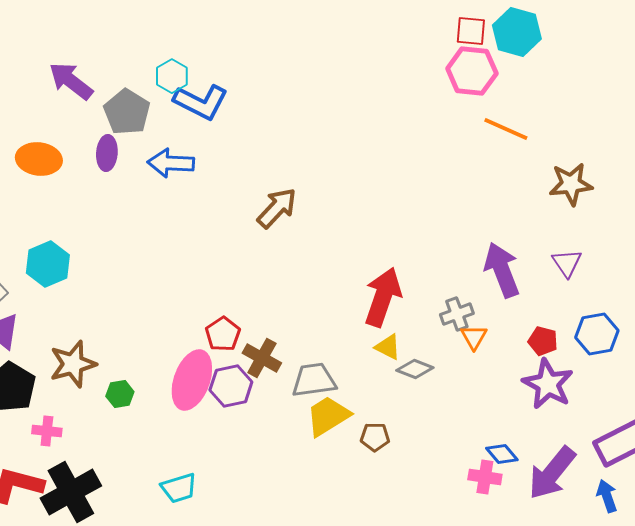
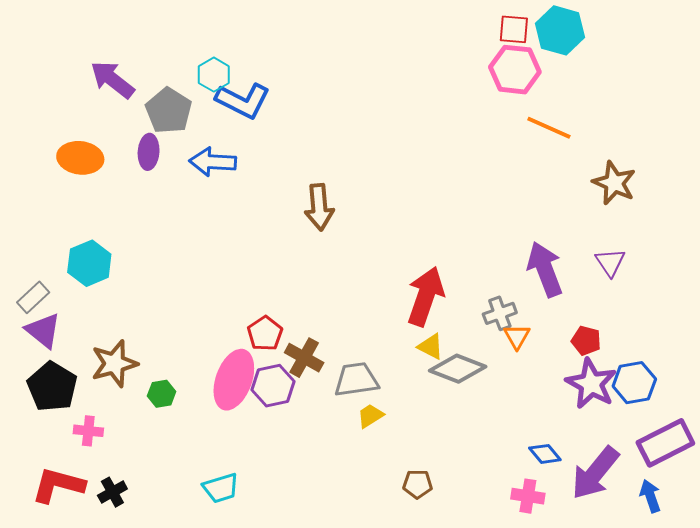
brown star: (571, 184) -> (614, 183), turned 30
brown arrow: (277, 208) -> (319, 207), turned 132
blue hexagon: (597, 334) -> (634, 383), moved
gray diamond: (415, 369) -> (458, 369), size x1.5
yellow trapezoid: (328, 416) -> (370, 416), size x0.6
brown pentagon: (375, 437) -> (418, 484), moved
pink cross: (485, 477) -> (528, 496), moved
black cross: (71, 492) -> (112, 492), size x0.5

